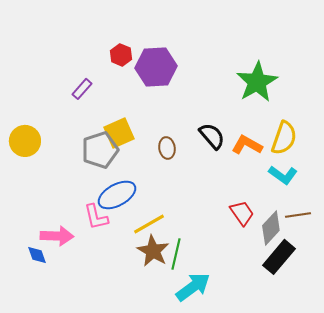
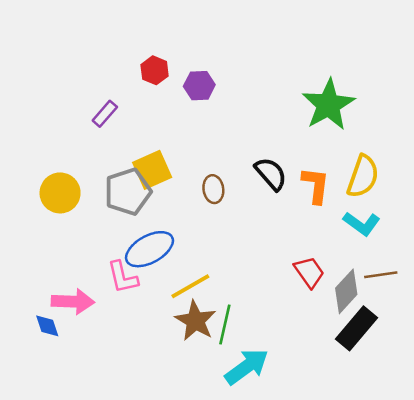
purple hexagon: (156, 67) -> (199, 86), size x0.6
yellow circle: (25, 141) -> (60, 193), moved
orange L-shape: (247, 145) -> (316, 185), turned 68

